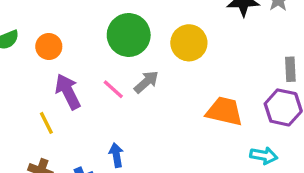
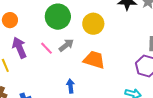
orange trapezoid: (224, 111) -> (94, 60), moved
blue arrow: (116, 155) -> (70, 86), moved

